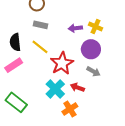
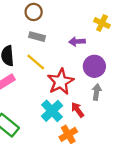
yellow cross: (95, 26) -> (102, 23), moved
gray arrow: (93, 71) -> (97, 92), turned -112
red arrow: (77, 87) -> (78, 110), turned 32

